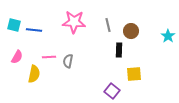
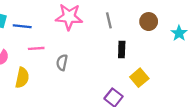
brown circle: (131, 31) -> (149, 22), moved
pink line: (49, 57) -> (36, 48), moved
yellow square: (134, 74) -> (139, 78), turned -35

